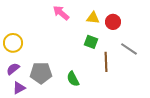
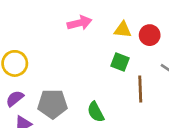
pink arrow: (61, 13) -> (79, 23), turned 126

